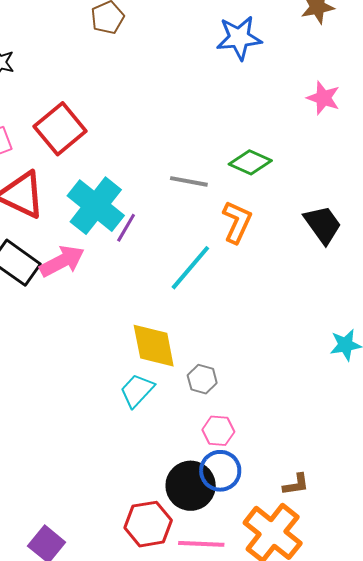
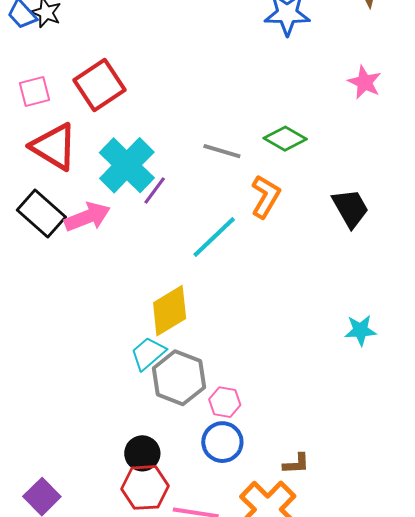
yellow diamond: (154, 346) -> (170, 311), turned 64
gray hexagon: (202, 379) -> (179, 378), moved, size x1.8
black circle: (191, 486) -> (142, 453), moved, size x0.7

